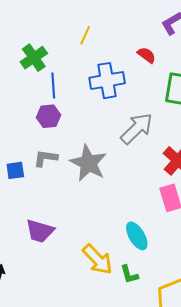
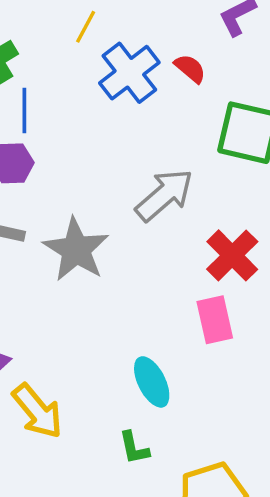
blue cross: (107, 81) -> (129, 73), moved, turned -32
yellow arrow: (97, 259) -> (37, 411), moved

